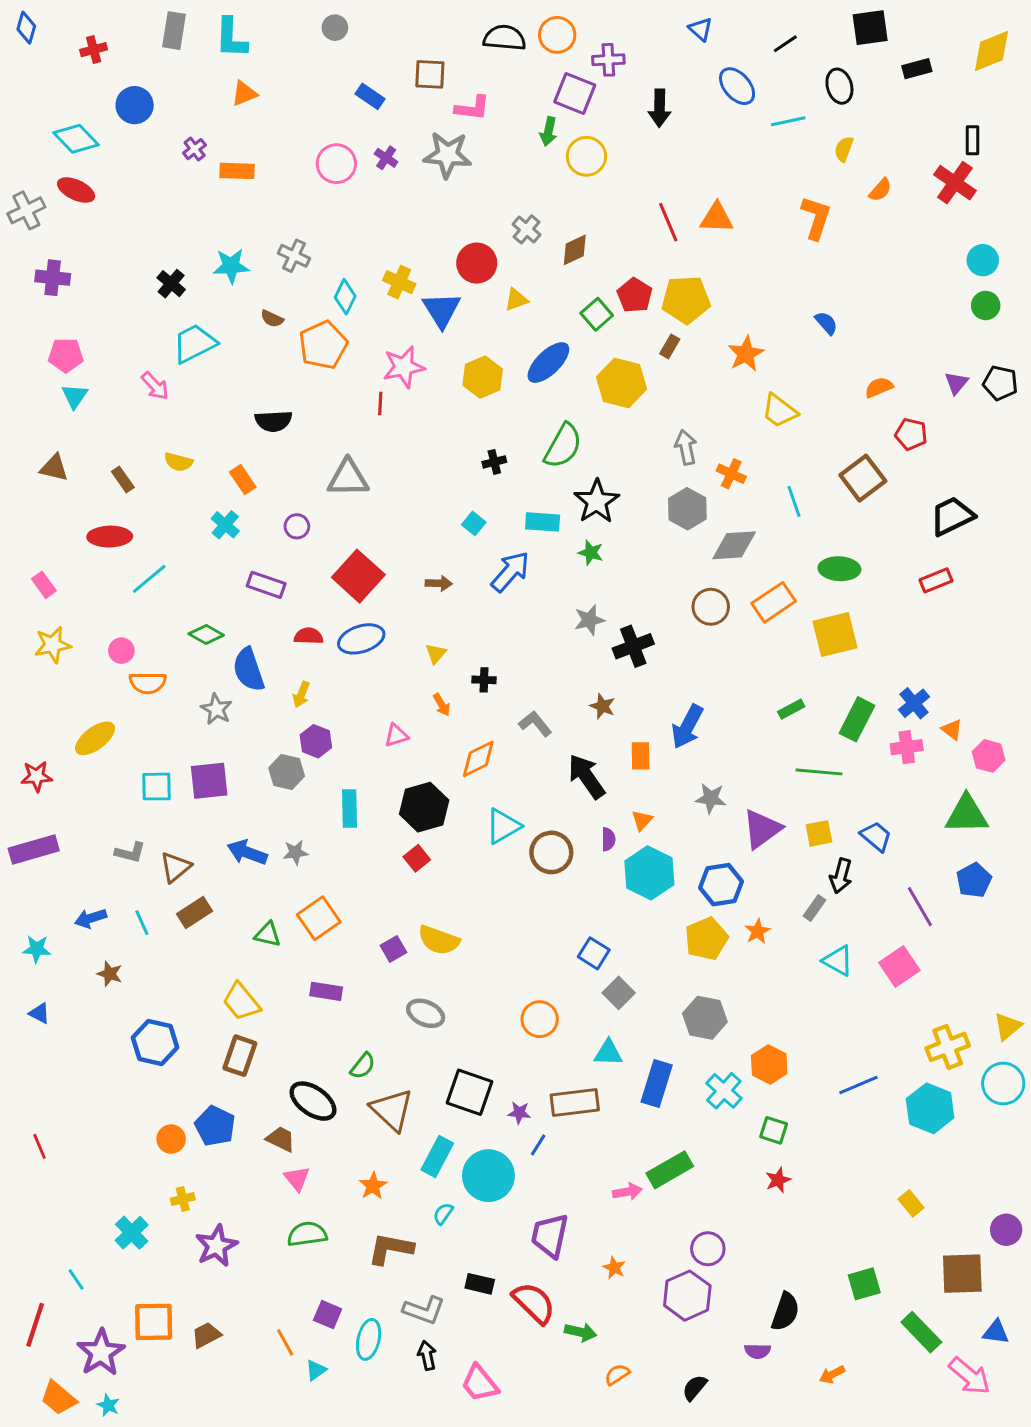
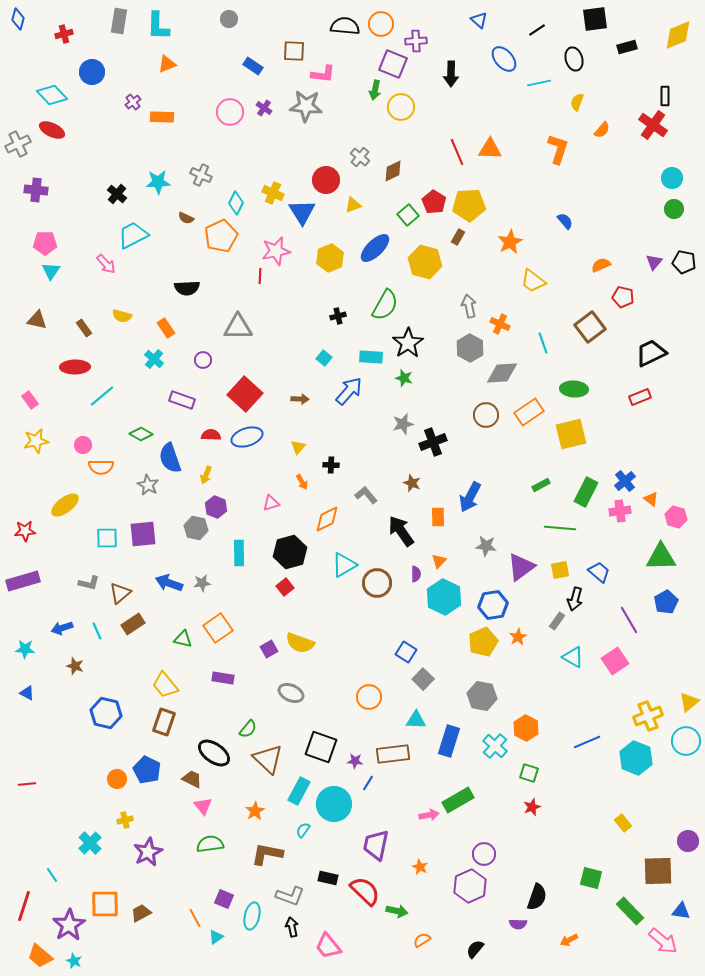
red line: (39, 1146) -> (27, 784), turned -72
green square: (864, 1284) -> (591, 878), turned 30

